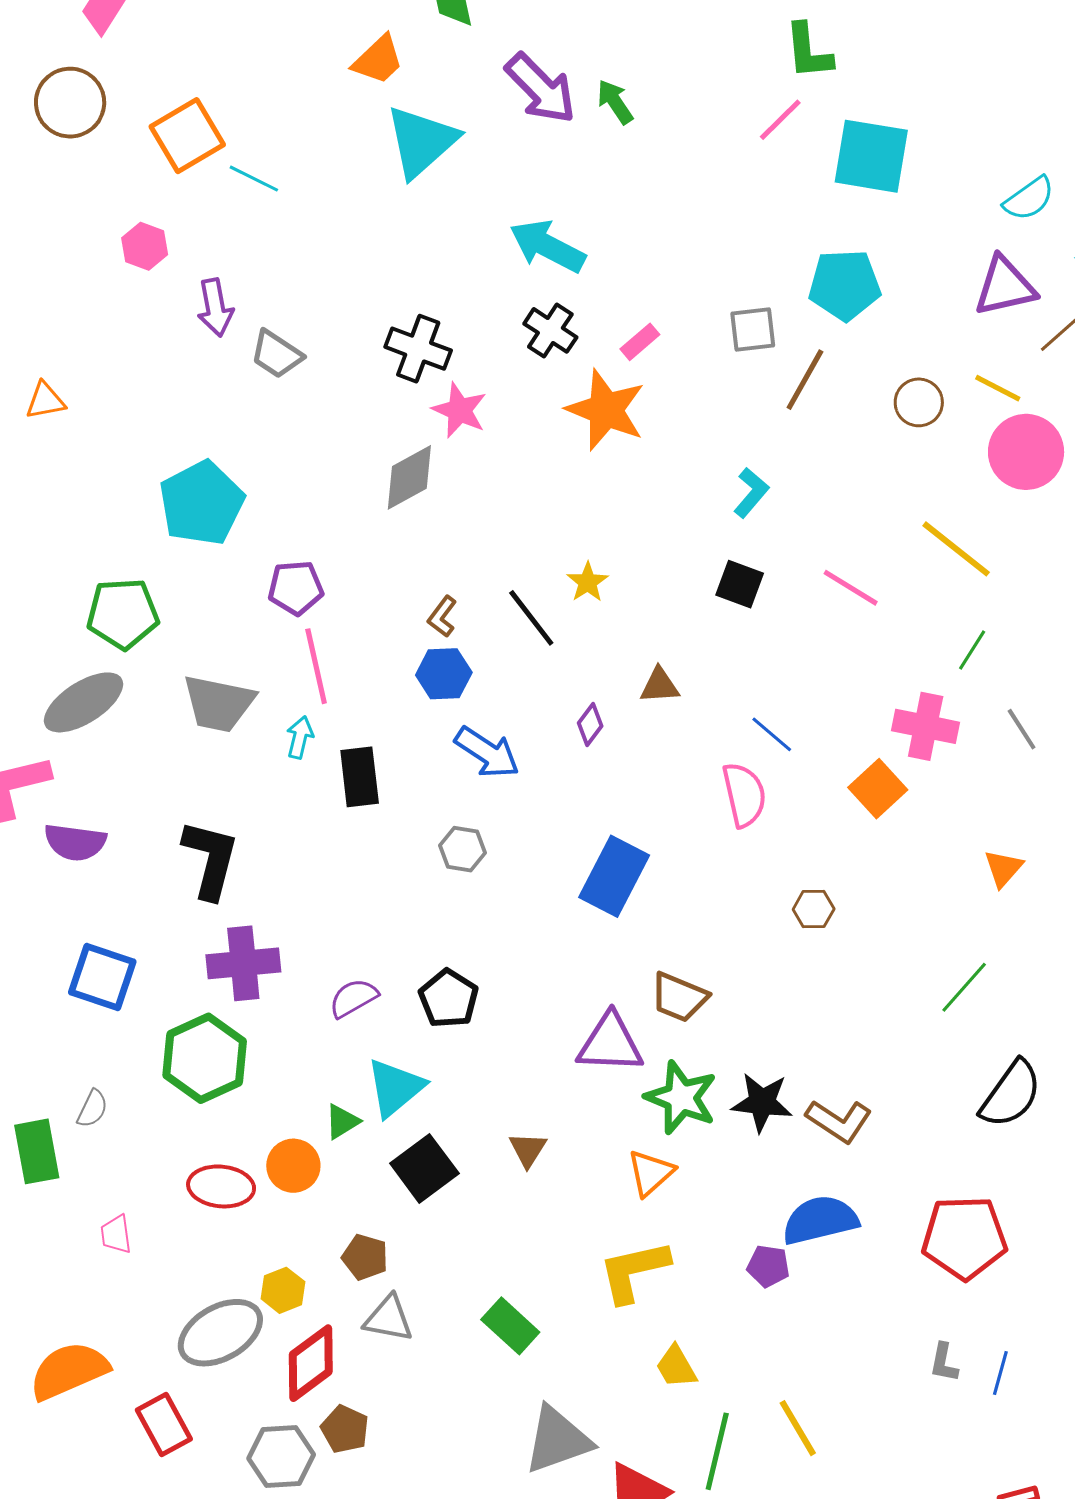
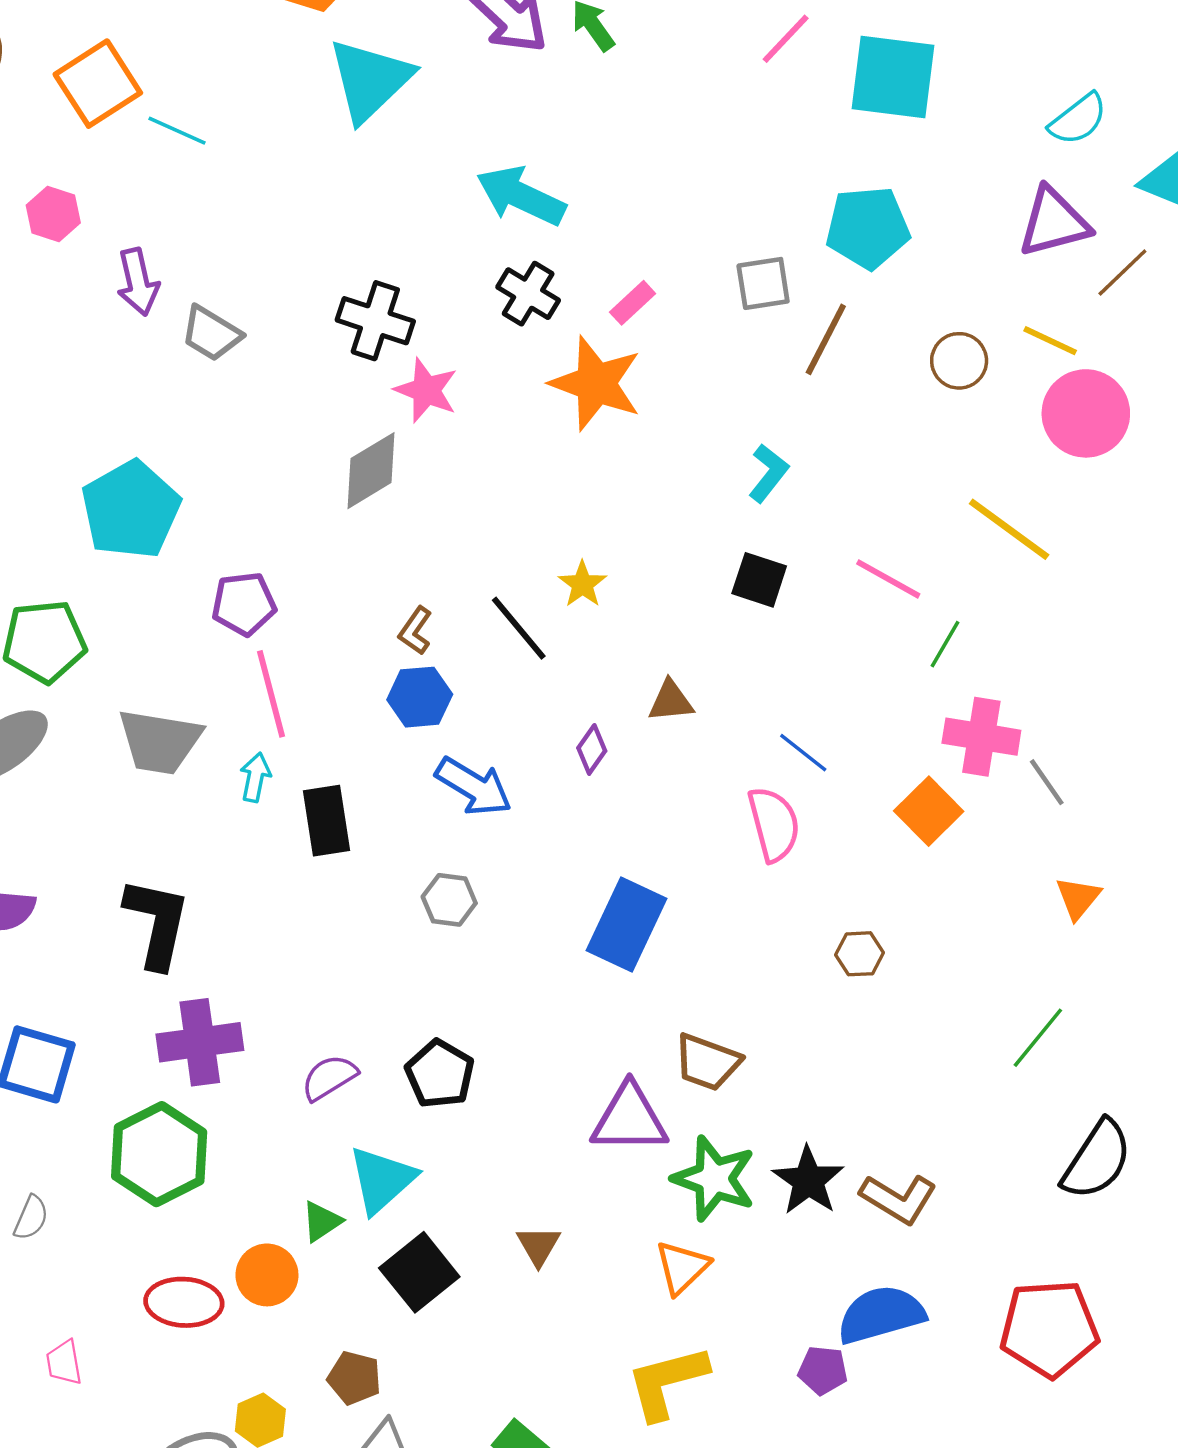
green line: (972, 650) -> (945, 644), moved
gray line: (1022, 729) -> (1047, 782), moved
black star: (762, 1102) -> (808, 1181), turned 30

